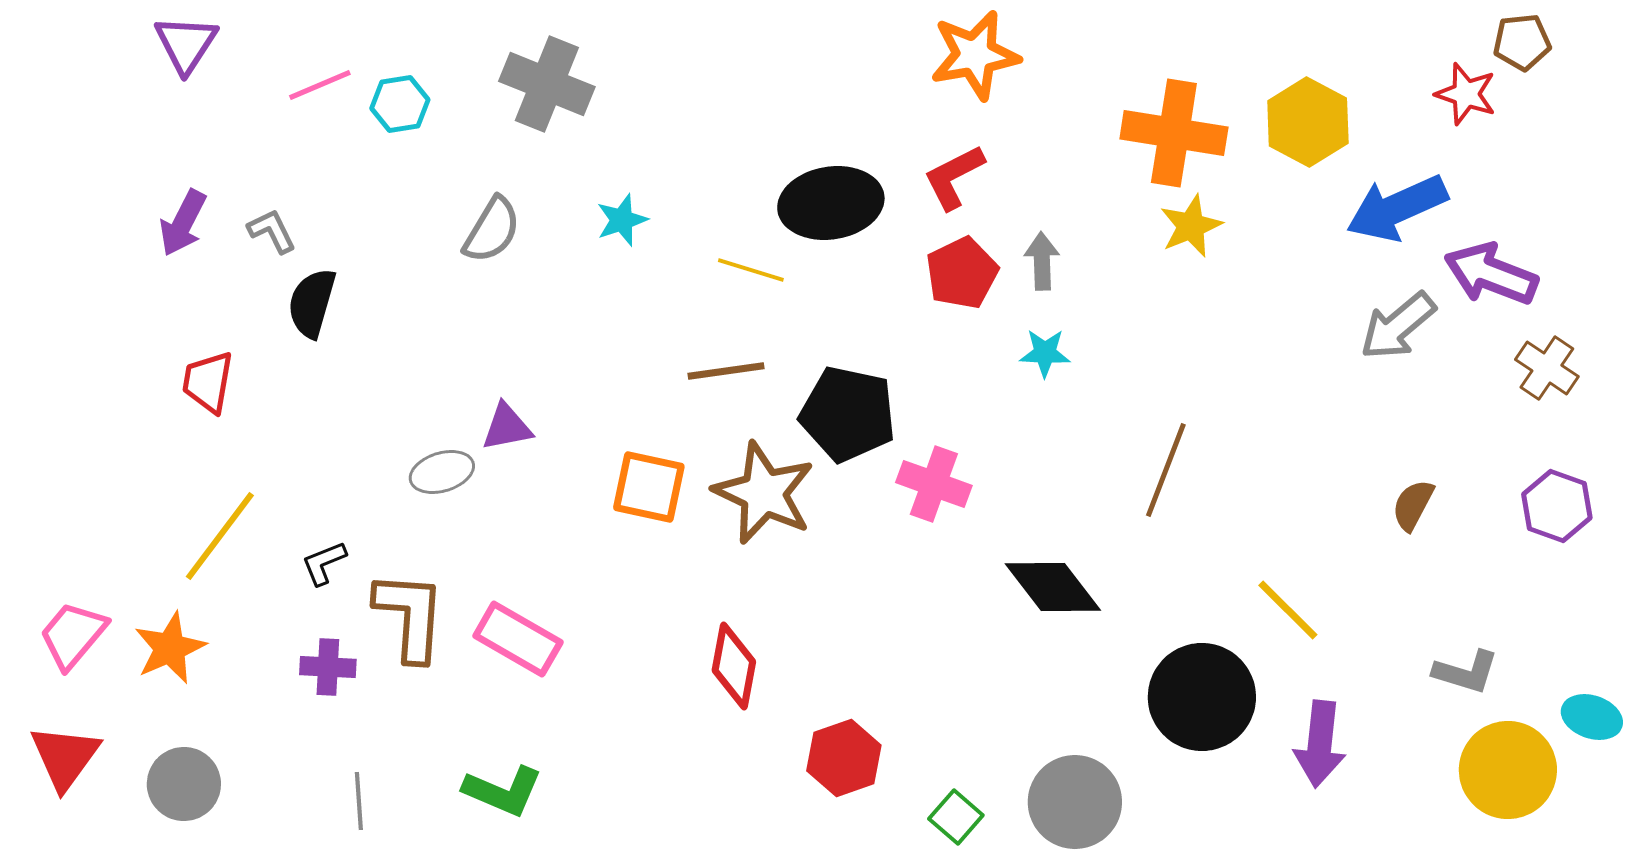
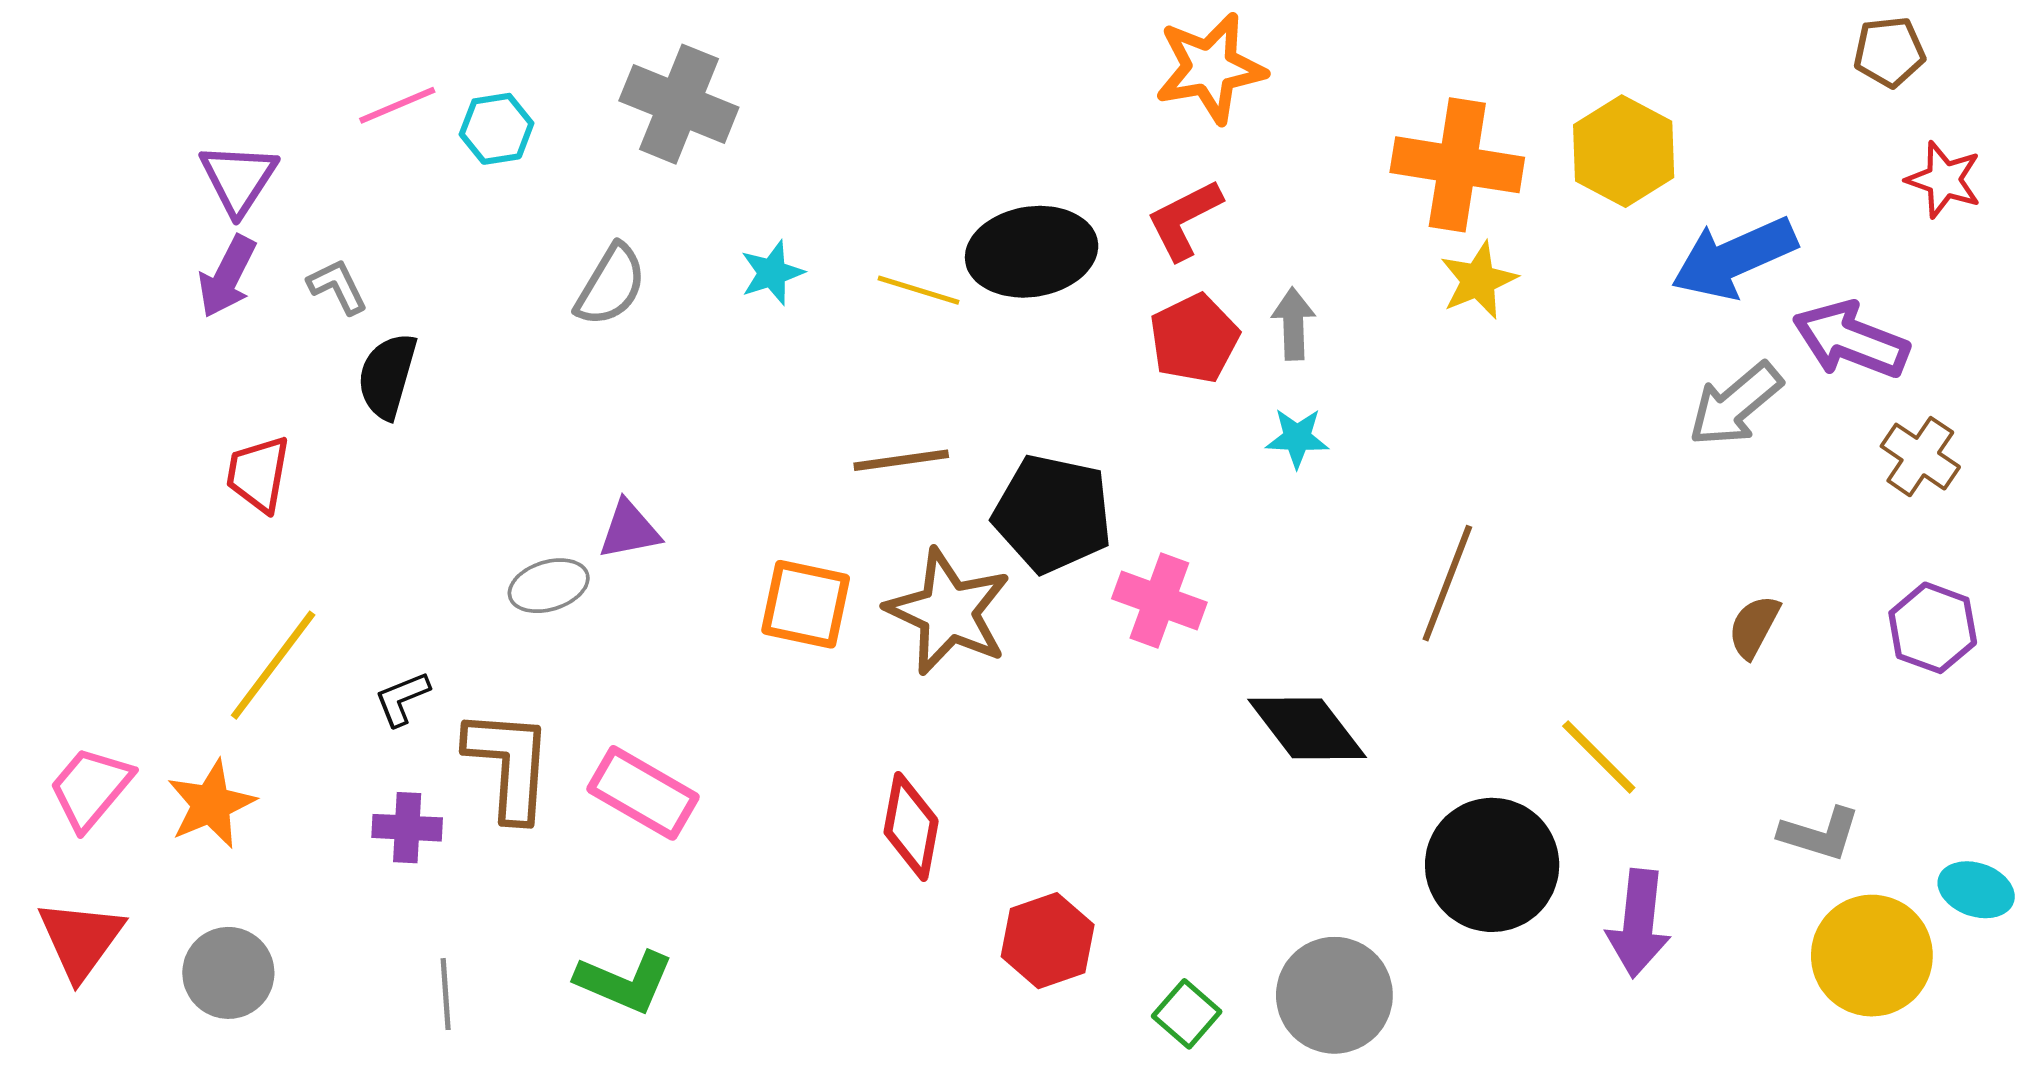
purple triangle: (186, 44) -> (238, 178), moved
red star: (1466, 94) -> (1944, 180), moved
yellow line: (751, 270) -> (919, 290), moved

